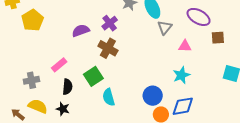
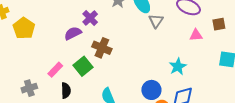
purple cross: (110, 23) -> (90, 18), moved
brown square: (218, 38) -> (219, 24), moved
pink triangle: (185, 46) -> (196, 35), moved
green square: (93, 76) -> (83, 66), moved

